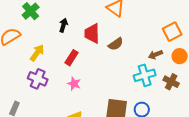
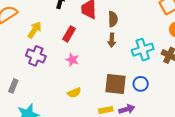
brown semicircle: (116, 44) -> (113, 19), turned -56
brown arrow: (155, 55) -> (112, 40), moved, turned -64

